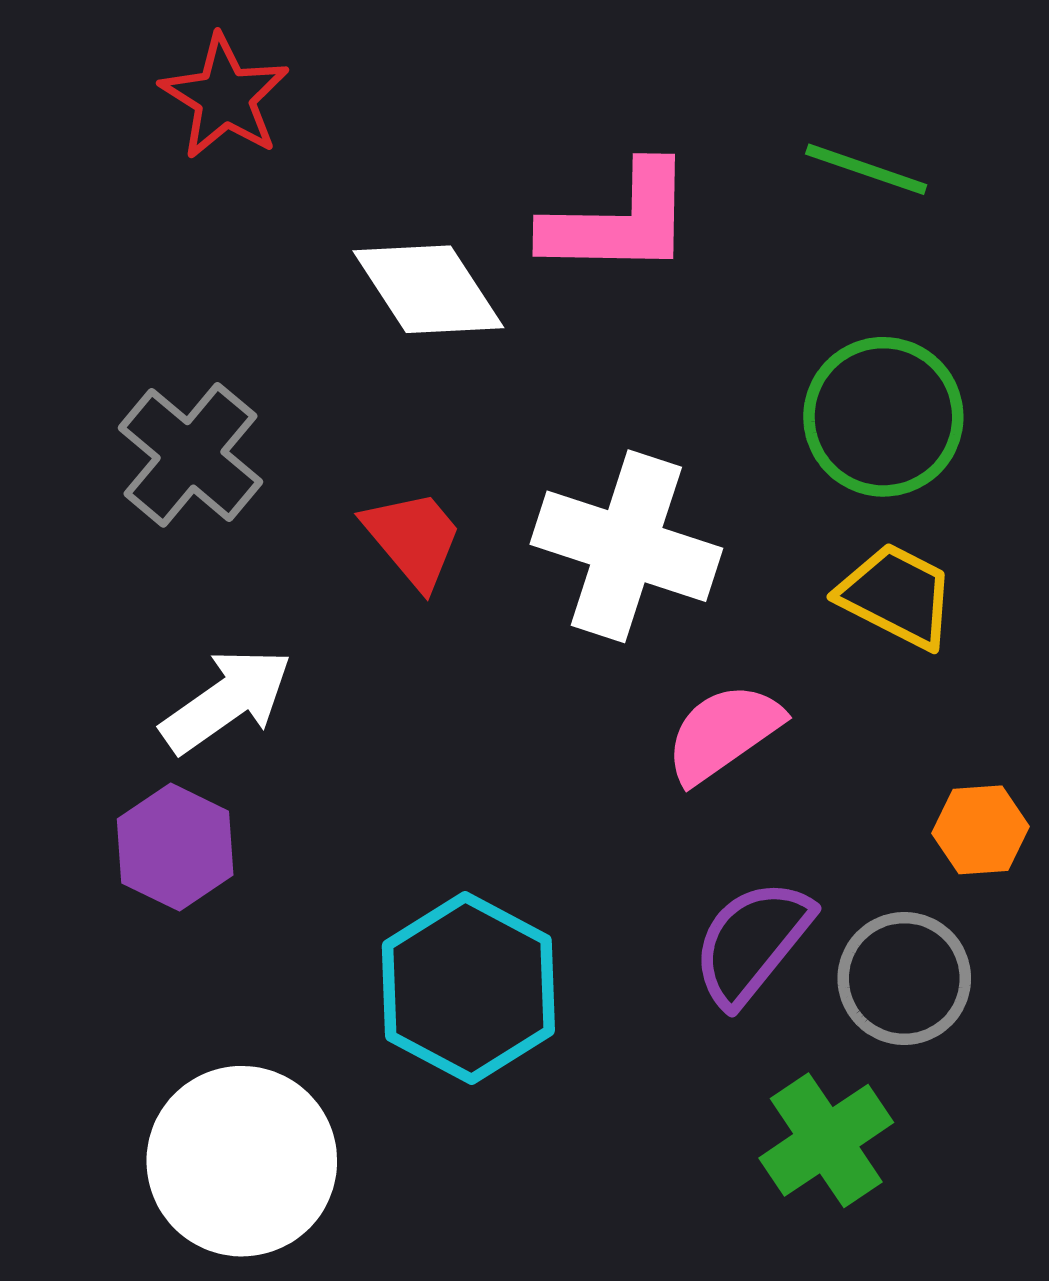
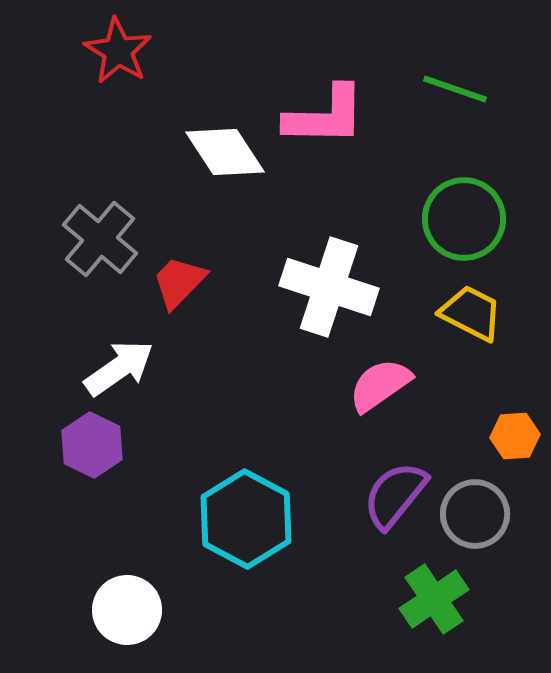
red trapezoid: (413, 539) -> (179, 282), moved, turned -96
white circle: (242, 1161) -> (127, 610), size x0.7

